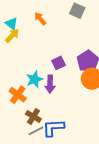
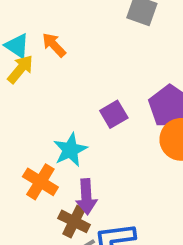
orange arrow: (40, 19) -> (54, 45), moved
purple arrow: (50, 84) -> (86, 197), moved

